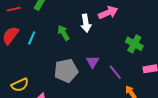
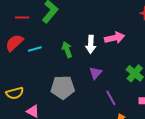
cyan line: (32, 38) -> (35, 49), turned 40
purple triangle: (93, 62) -> (96, 73), moved

